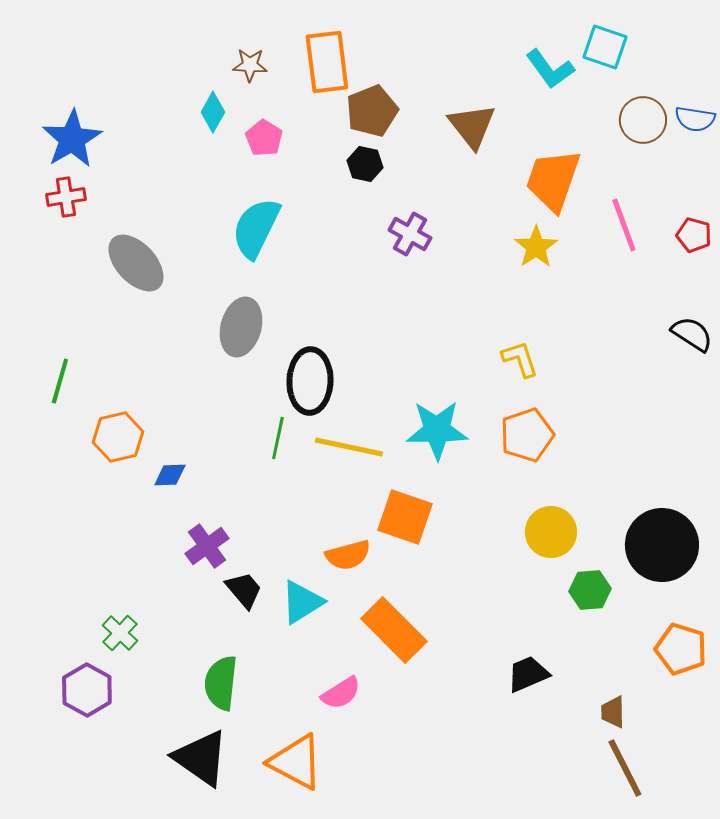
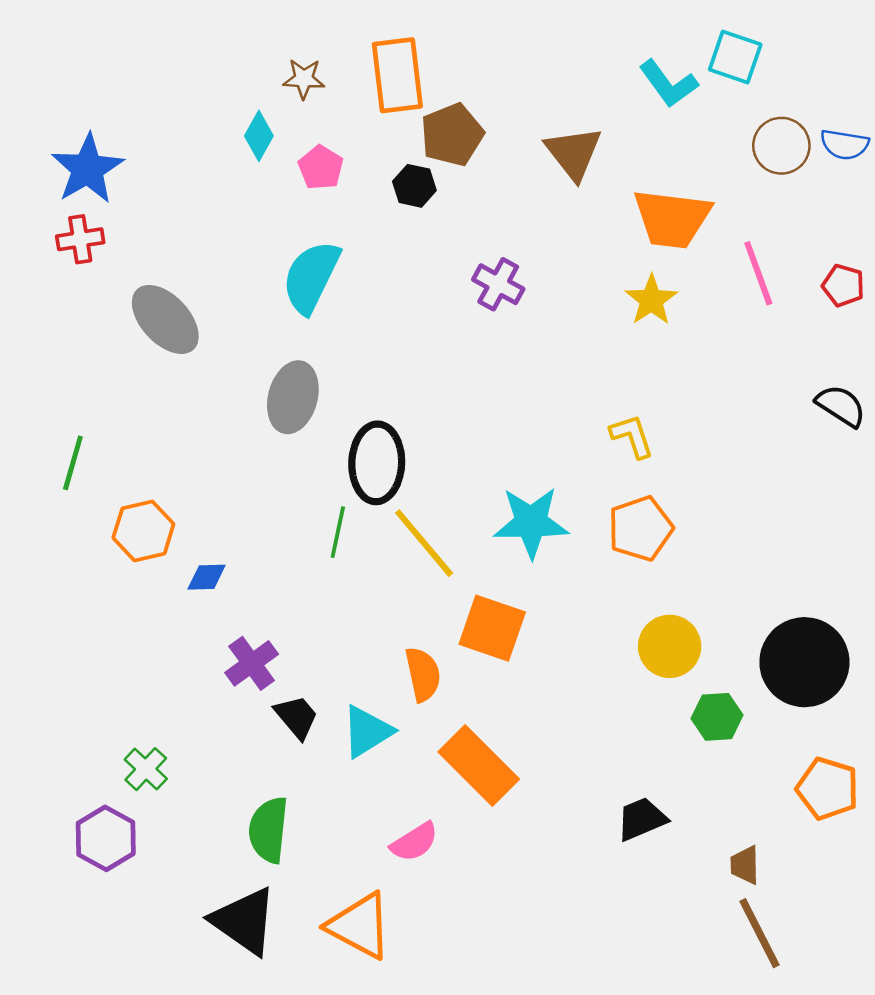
black hexagon: (365, 164) -> (414, 186), moved
orange trapezoid: (553, 180) -> (672, 219), turned -102
yellow line: (349, 447) -> (424, 543), turned 38
orange semicircle: (348, 555) -> (423, 674), turned -87

